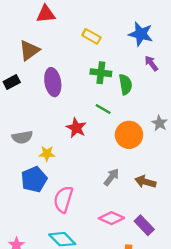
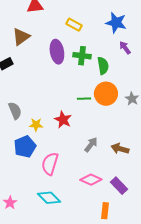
purple ellipse: (53, 82) -> (57, 52), moved
green line: (103, 109) -> (84, 99), moved, turned -32
red star: (76, 128) -> (63, 120), moved
orange circle: (129, 135) -> (106, 94), moved
gray semicircle: (22, 137) -> (15, 111), turned -102

